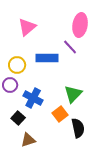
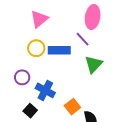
yellow circle: (17, 65) -> (36, 48), moved
green triangle: (73, 94) -> (94, 64), moved

